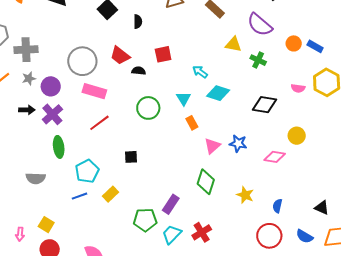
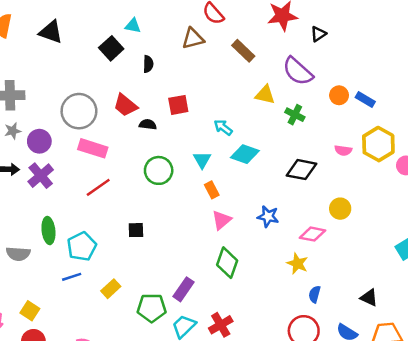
pink triangle: (212, 146) -> (221, 220), moved
green ellipse: (59, 147) -> (48, 231), moved
yellow rectangle: (110, 194) -> (111, 289), moved
yellow star: (245, 195) -> (297, 264), moved

